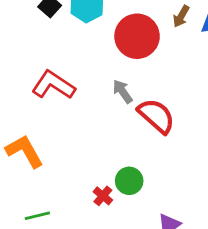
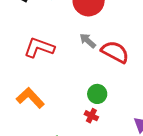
green circle: (129, 181) -> (97, 94), moved

